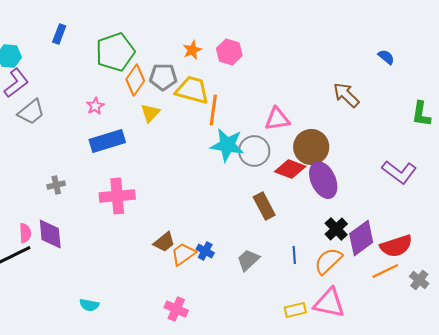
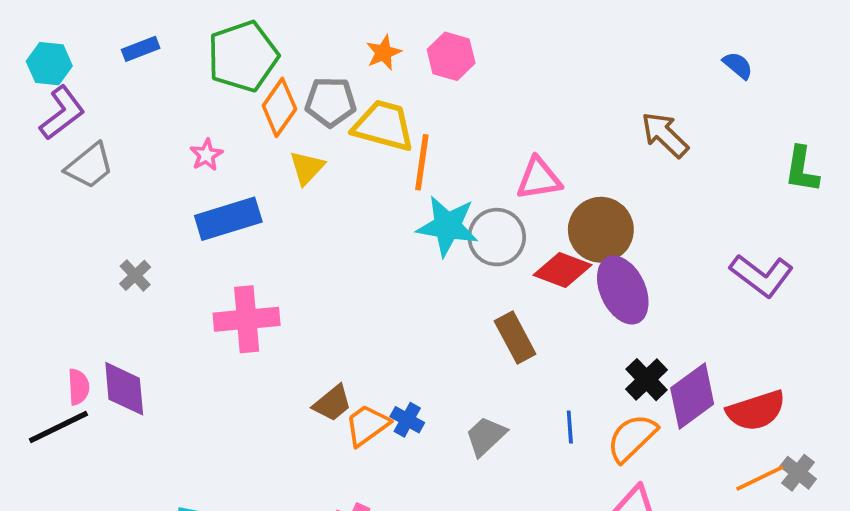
blue rectangle: (59, 34) -> (141, 49), moved, turned 48
gray cross: (56, 185) -> (135, 275), moved, turned -30
orange line: (385, 271) -> (760, 478), moved

